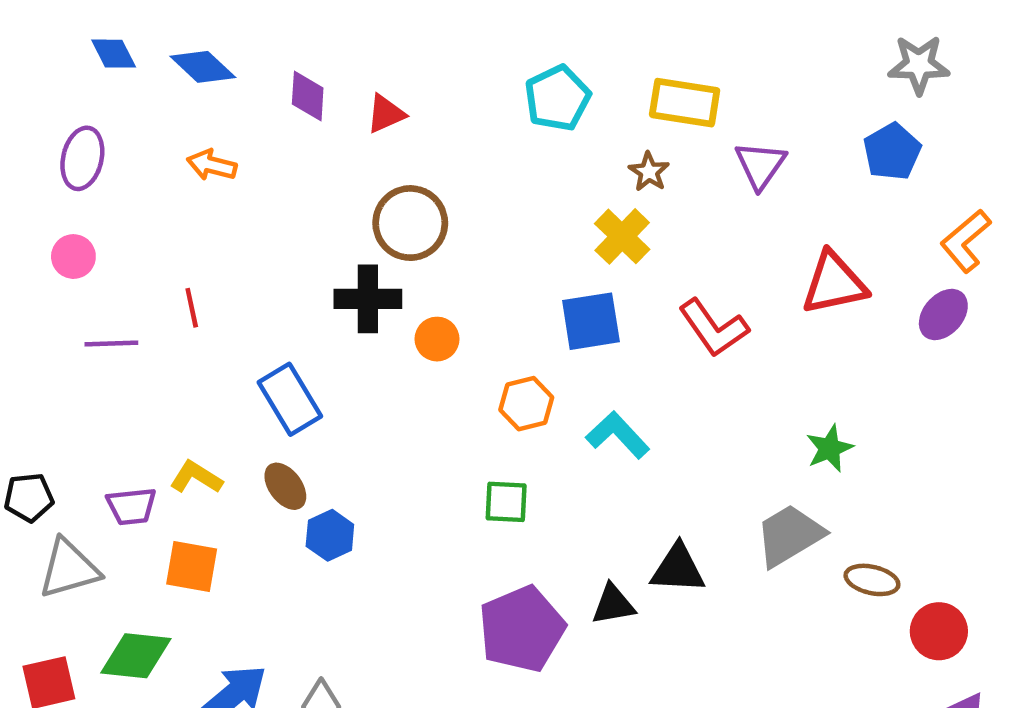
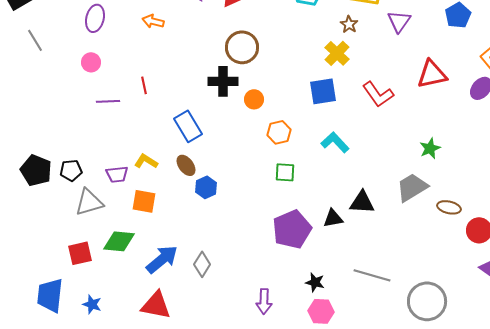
orange hexagon: (526, 404) -> (279, 132), moved

